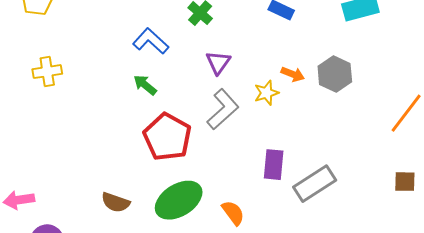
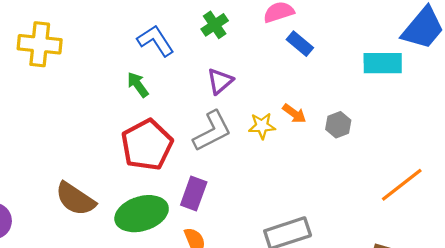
yellow cross: (47, 72) -> (40, 44), size x1.4
gray hexagon: (335, 74) -> (338, 125), size x0.7
purple rectangle: (274, 165) -> (194, 193), moved
brown semicircle: (116, 202) -> (75, 199), size x1.4

